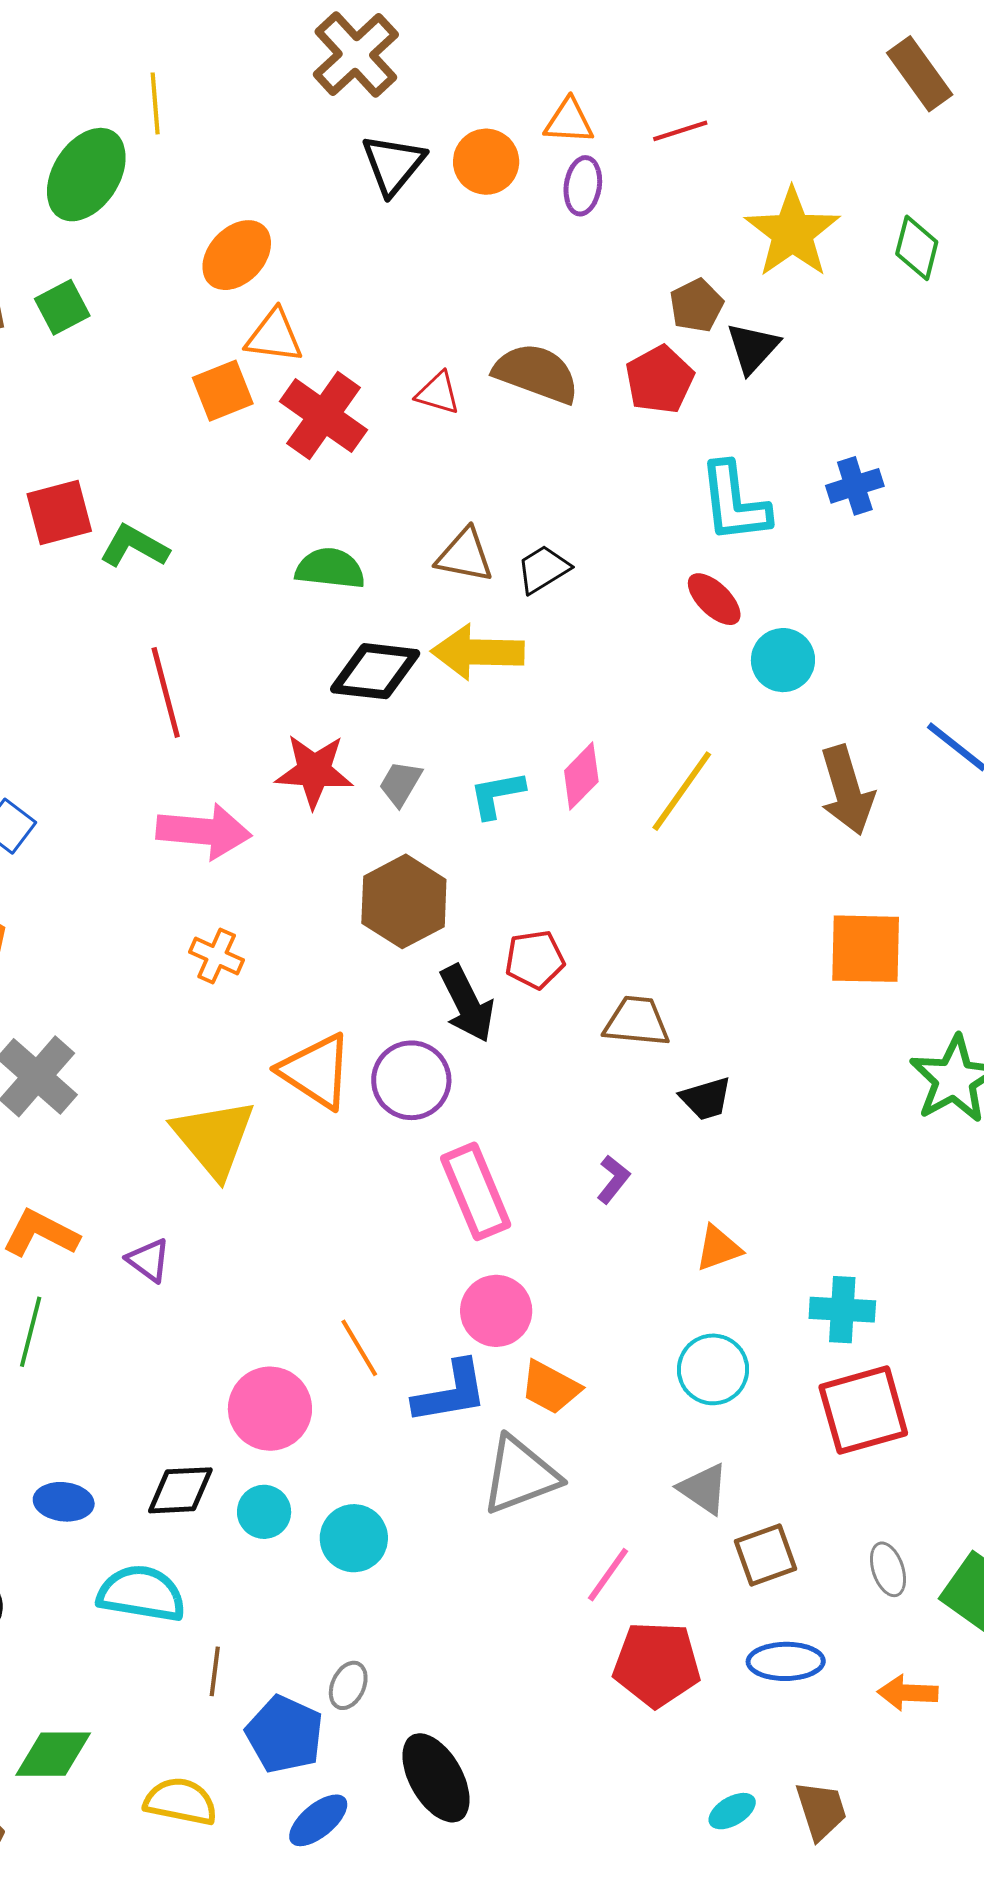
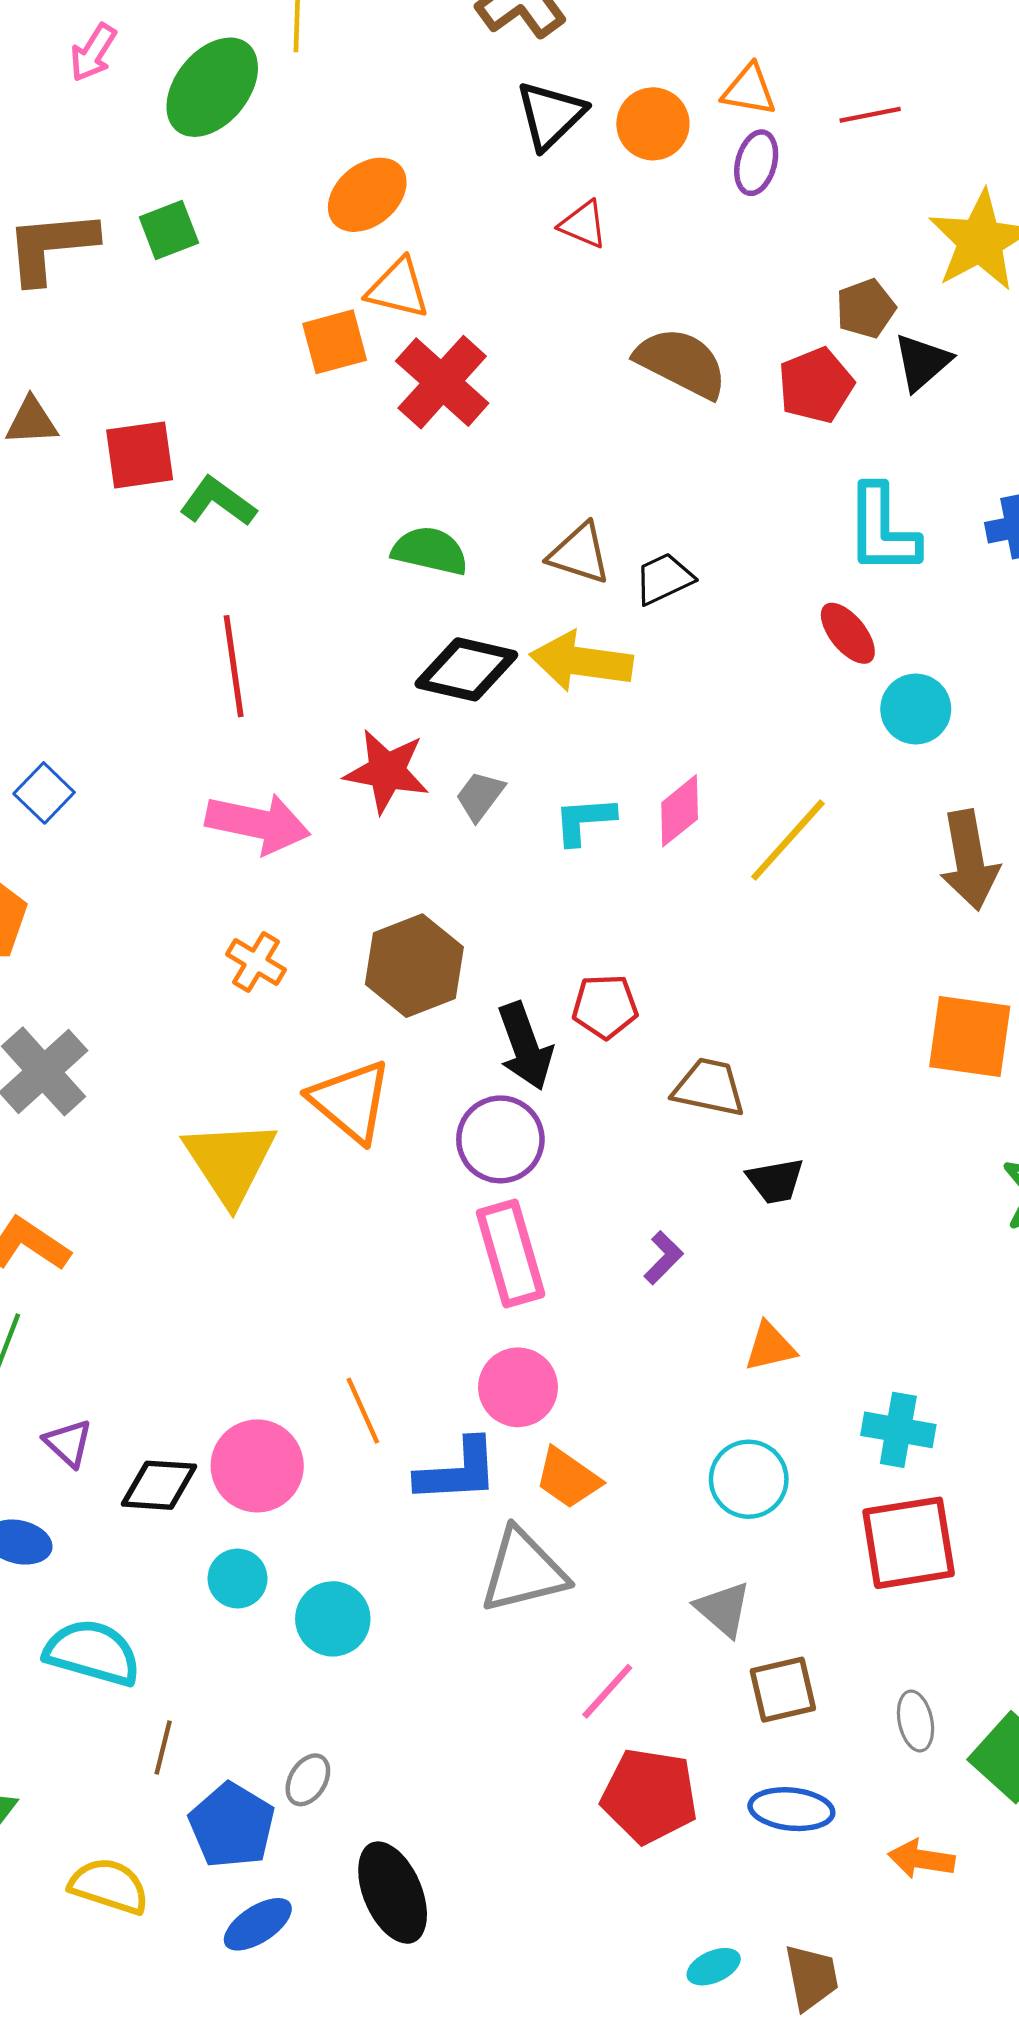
red triangle: (438, 393) -> (583, 224), moved
brown hexagon: (404, 901) -> (414, 966), moved
purple circle: (411, 1080) -> (500, 1139), moved
purple triangle: (149, 1260) -> (68, 1443), moved
black diamond: (180, 1490) -> (159, 1485), moved

